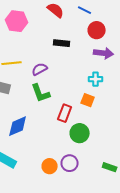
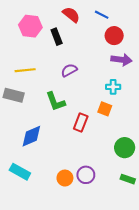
black rectangle: (62, 43) -> (57, 37), moved, turned 63
purple semicircle: (40, 69) -> (69, 70), moved
green circle: (80, 133) -> (125, 148), moved

